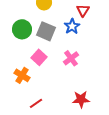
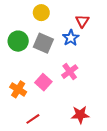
pink square: (39, 57) -> (43, 82), moved

